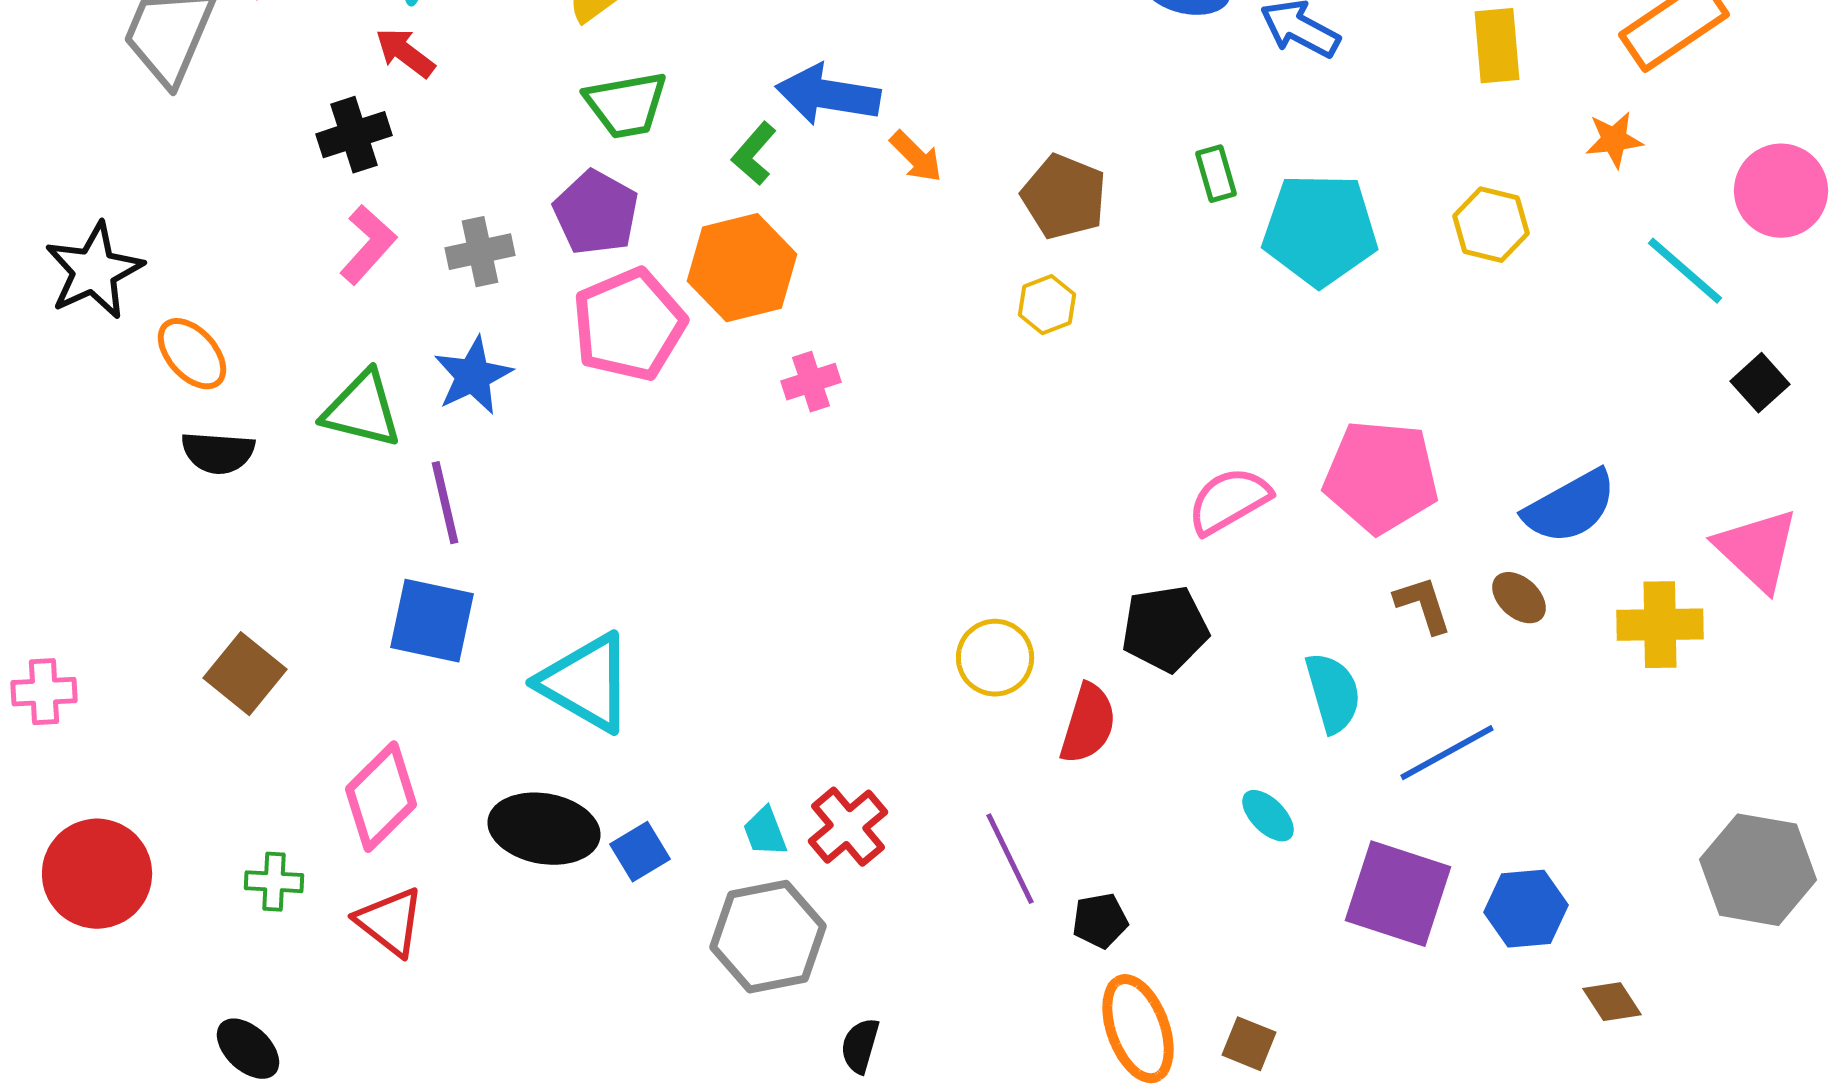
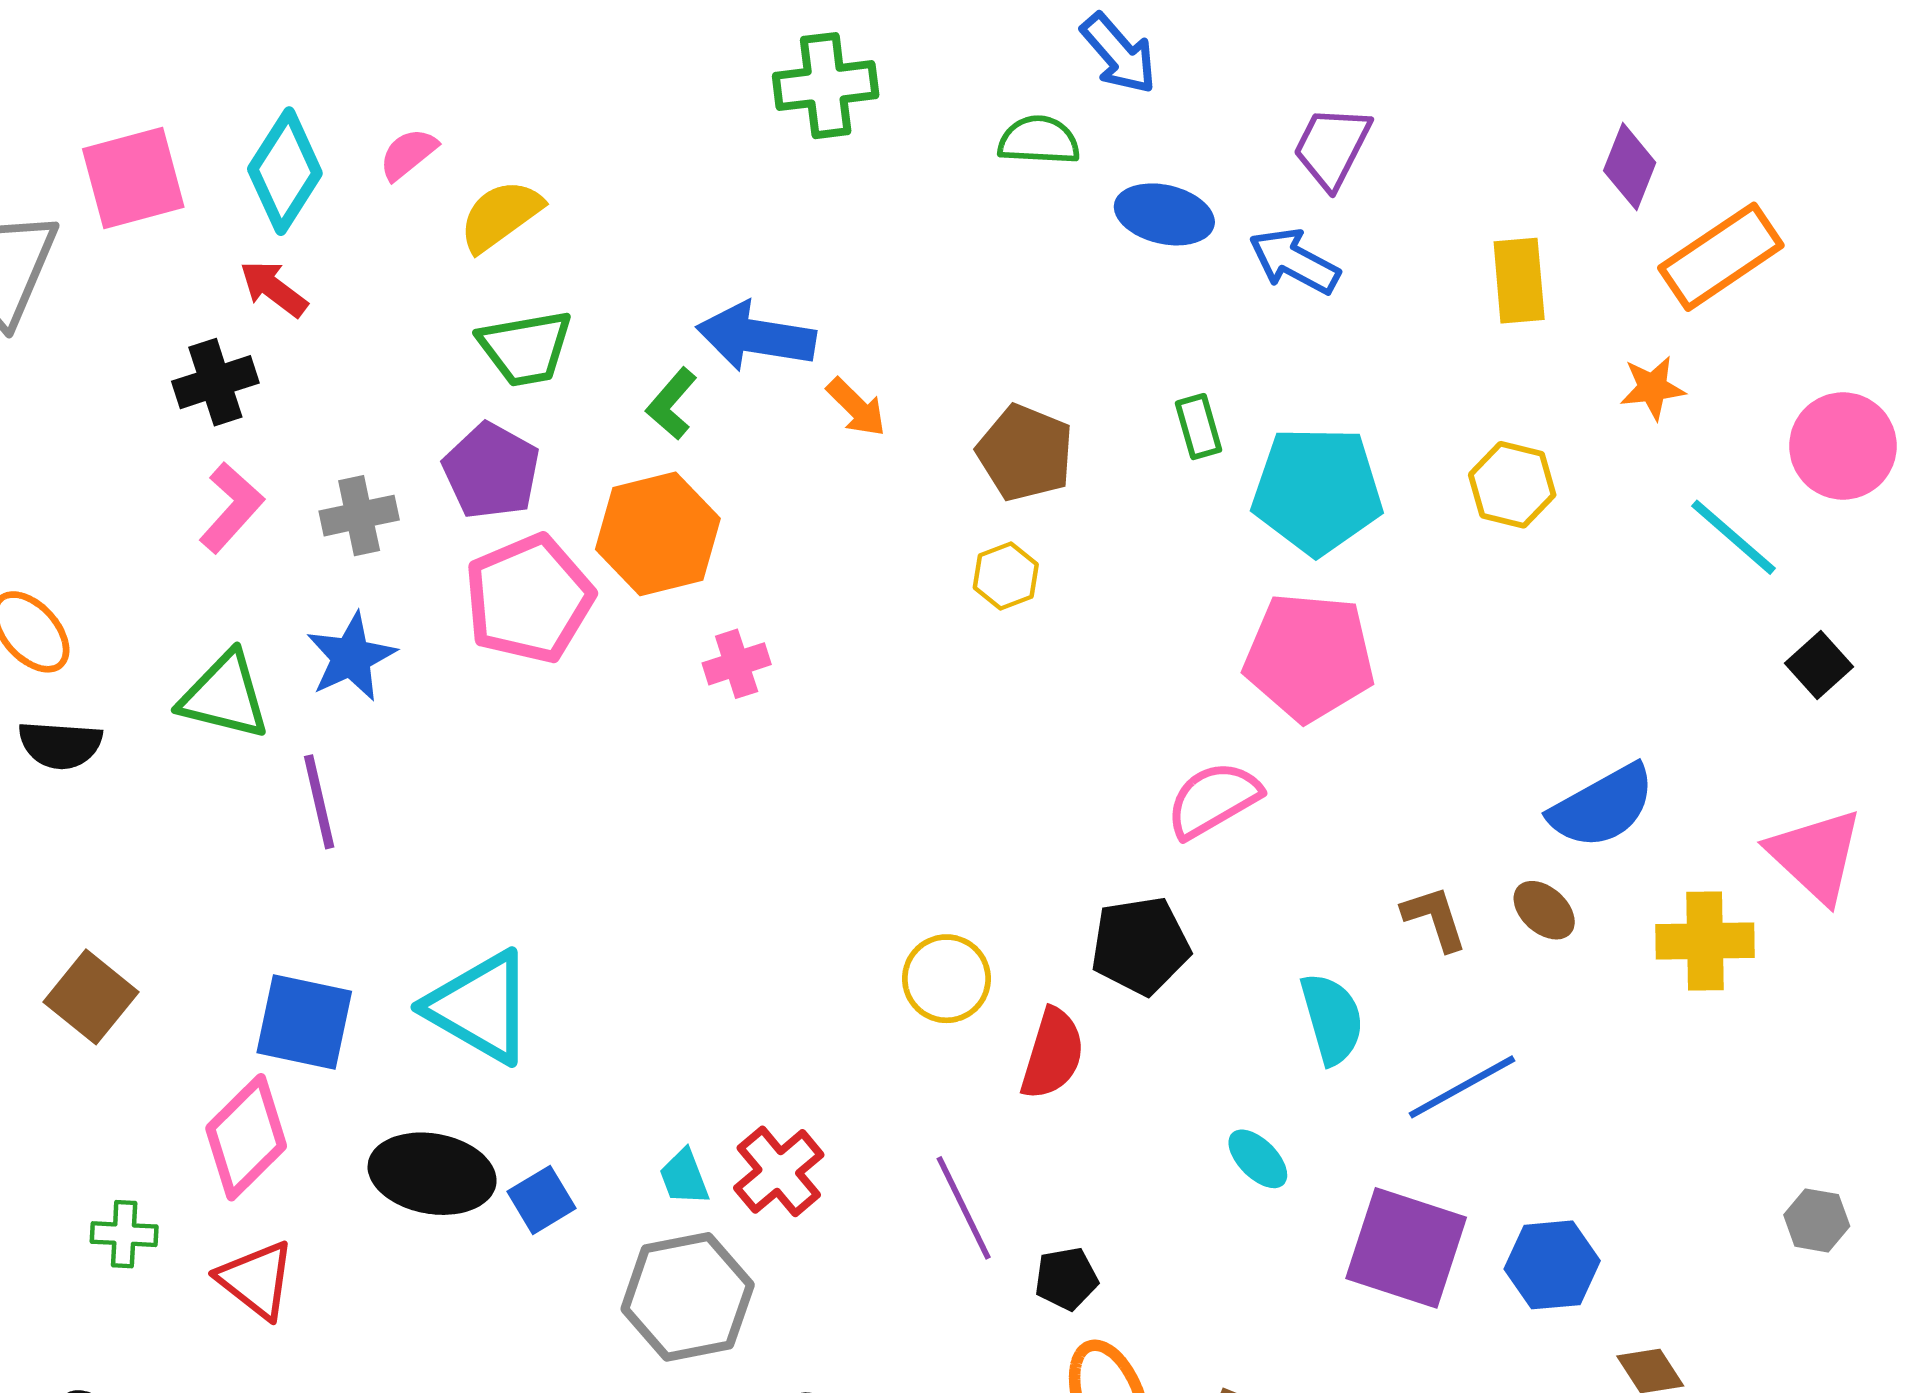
pink pentagon: (1381, 477) -> (1309, 657), moved
blue square: (432, 621) -> (304, 1022), moved
gray hexagon: (1758, 870) -> (1817, 1220), size x0.5

